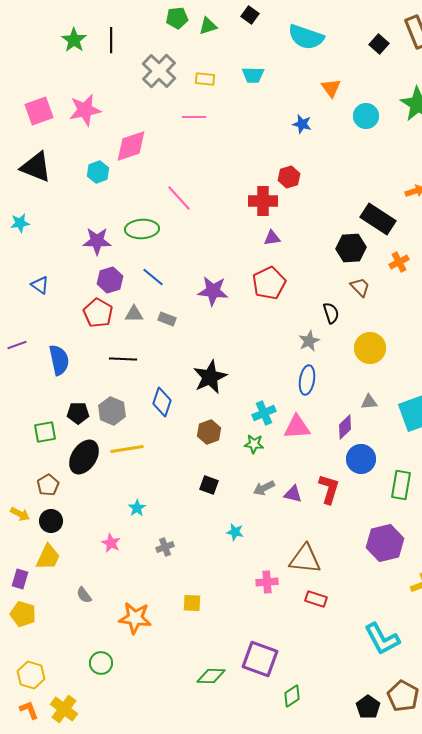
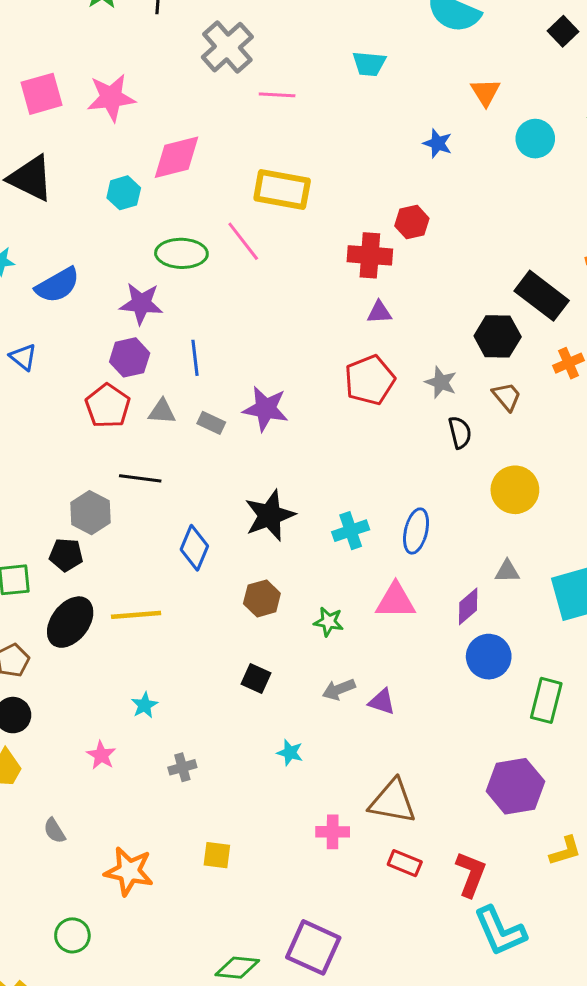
yellow rectangle: (205, 79) -> (282, 189), moved, size x1.8
pink line: (194, 117) -> (277, 95), moved
green ellipse: (142, 229) -> (181, 253), moved
purple star: (97, 241) -> (141, 304), moved
blue line: (153, 277) -> (195, 358), turned 40
purple star: (213, 291) -> (266, 409), moved
gray star: (309, 341) -> (441, 382), moved, turned -30
blue semicircle: (59, 360) -> (57, 285), moved, turned 68
gray hexagon: (112, 411) -> (91, 513), moved
cyan cross: (264, 413) -> (351, 531), moved
red L-shape: (329, 489) -> (471, 874), moved

